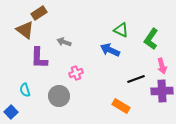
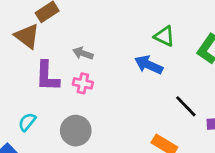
pink cross: (76, 73) -> (83, 83), moved, turned 32
black line: (136, 79) -> (186, 106), turned 66
cyan semicircle: (25, 90) -> (27, 122), turned 56

